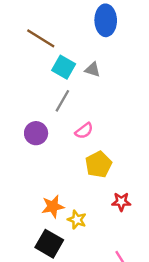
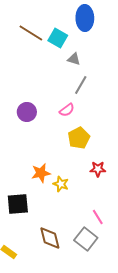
cyan square: (64, 67) -> (58, 38), moved
gray line: (62, 101) -> (81, 85), moved
black square: (49, 244) -> (18, 204), moved, turned -35

